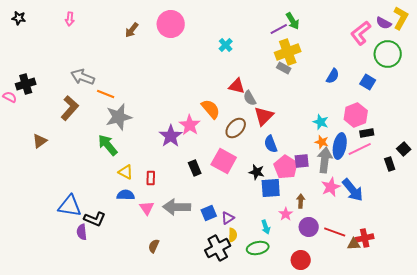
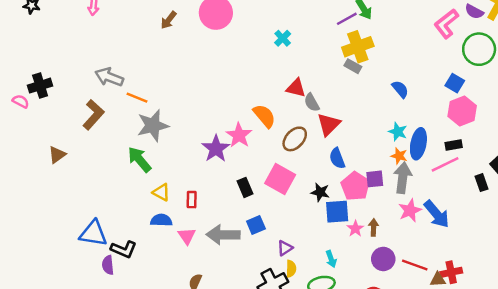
blue semicircle: (333, 76) -> (400, 89), moved, turned -70
pink hexagon: (356, 115) -> (462, 111), moved
blue ellipse: (340, 146) -> (418, 144), moved
blue square: (209, 213) -> (256, 225), moved
pink star: (286, 214) -> (355, 229), moved

